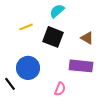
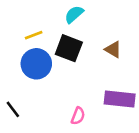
purple rectangle: (81, 66) -> (120, 99), moved
blue circle: (28, 68) -> (36, 64), moved

